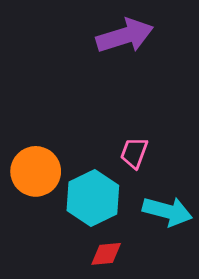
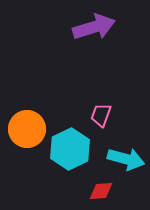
red diamond: (106, 254) -> (101, 191), moved

